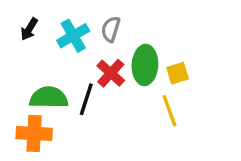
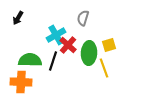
gray semicircle: (111, 29) -> (83, 18), moved
cyan cross: (73, 36) -> (56, 35), moved
green ellipse: (145, 65) -> (89, 53), moved

